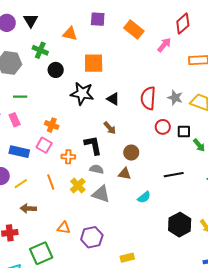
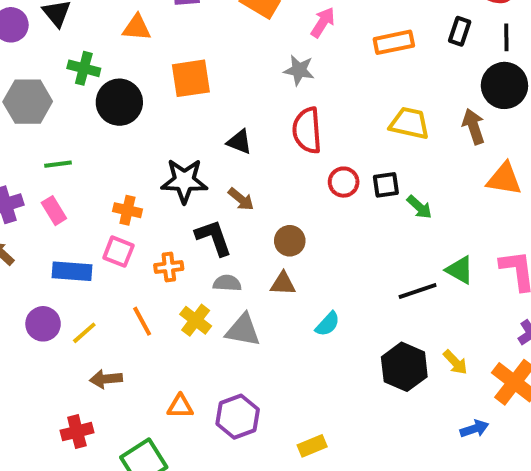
black circle: (56, 70) -> (119, 102), size x1.5
black star: (82, 93) -> (184, 181), moved
gray star: (175, 98) -> (299, 70), moved
black line: (174, 175) -> (418, 291), moved

